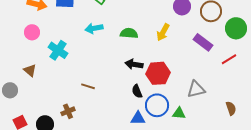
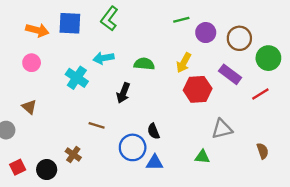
cyan cross: (58, 50) -> (77, 78), moved
black arrow: (134, 64) -> (123, 93), moved, turned -78
red hexagon: (158, 73) -> (198, 89), moved
blue circle: (157, 105) -> (133, 147), moved
brown cross: (68, 111) -> (73, 154), turned -32

